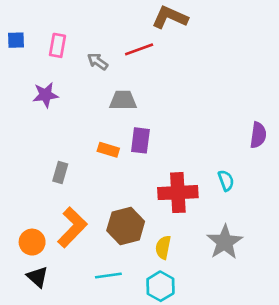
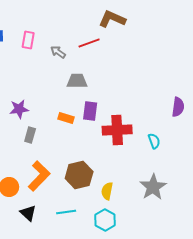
purple star: (45, 95) -> (19, 109), moved
red cross: (178, 193) -> (117, 130), moved
black triangle: (37, 277) -> (28, 213), moved

